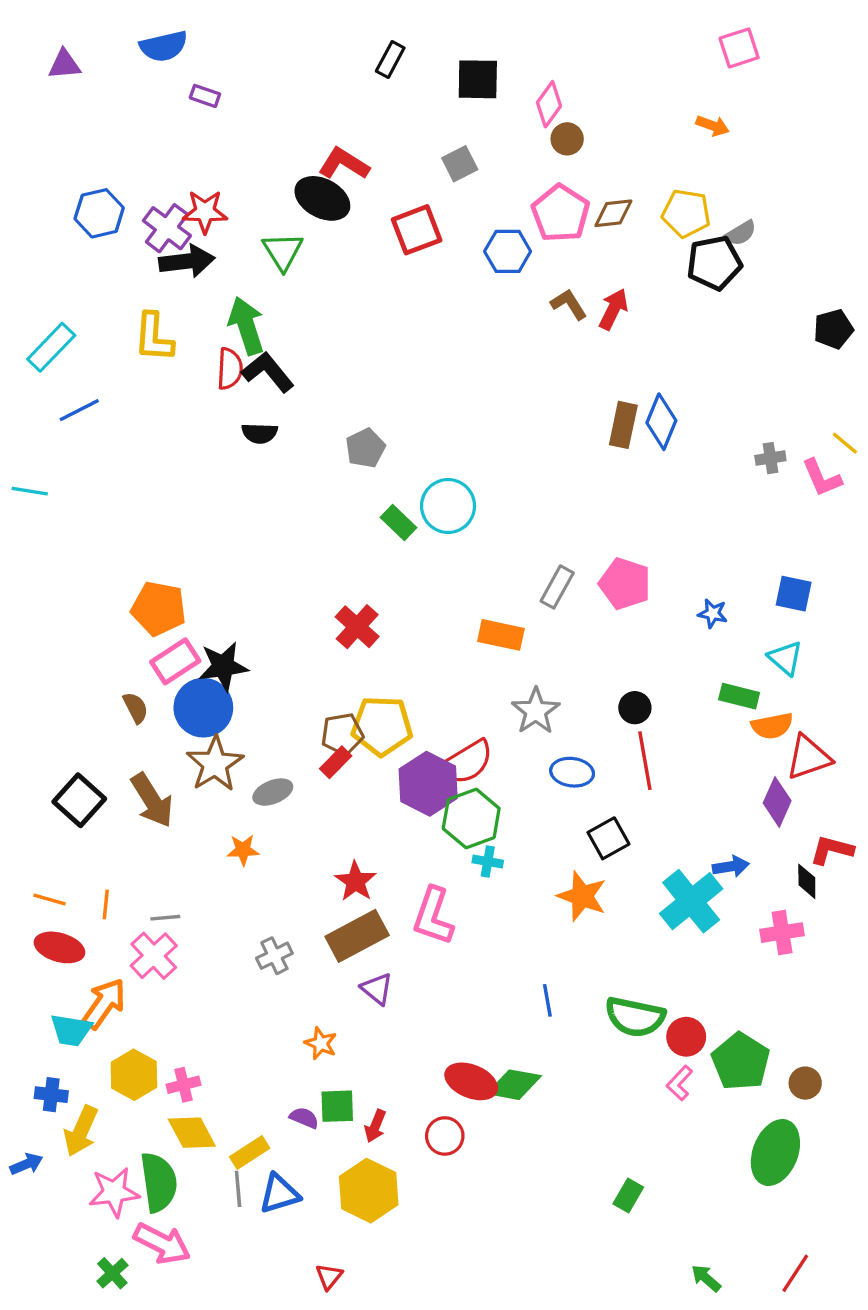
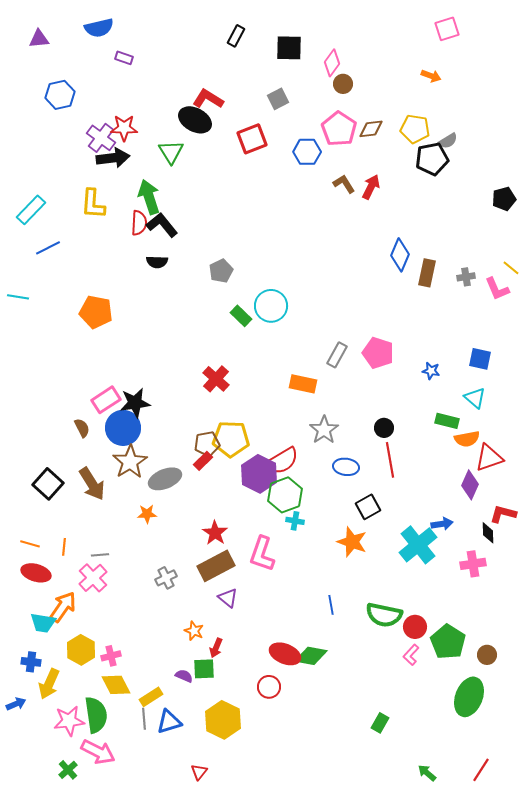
blue hexagon: (99, 213) -> (60, 95), moved
brown rectangle: (623, 425) -> (427, 273), moved
orange pentagon: (159, 608) -> (96, 312), moved
gray ellipse: (273, 792) -> (165, 479), size x1.4
red arrow: (375, 1126) -> (216, 648), moved

